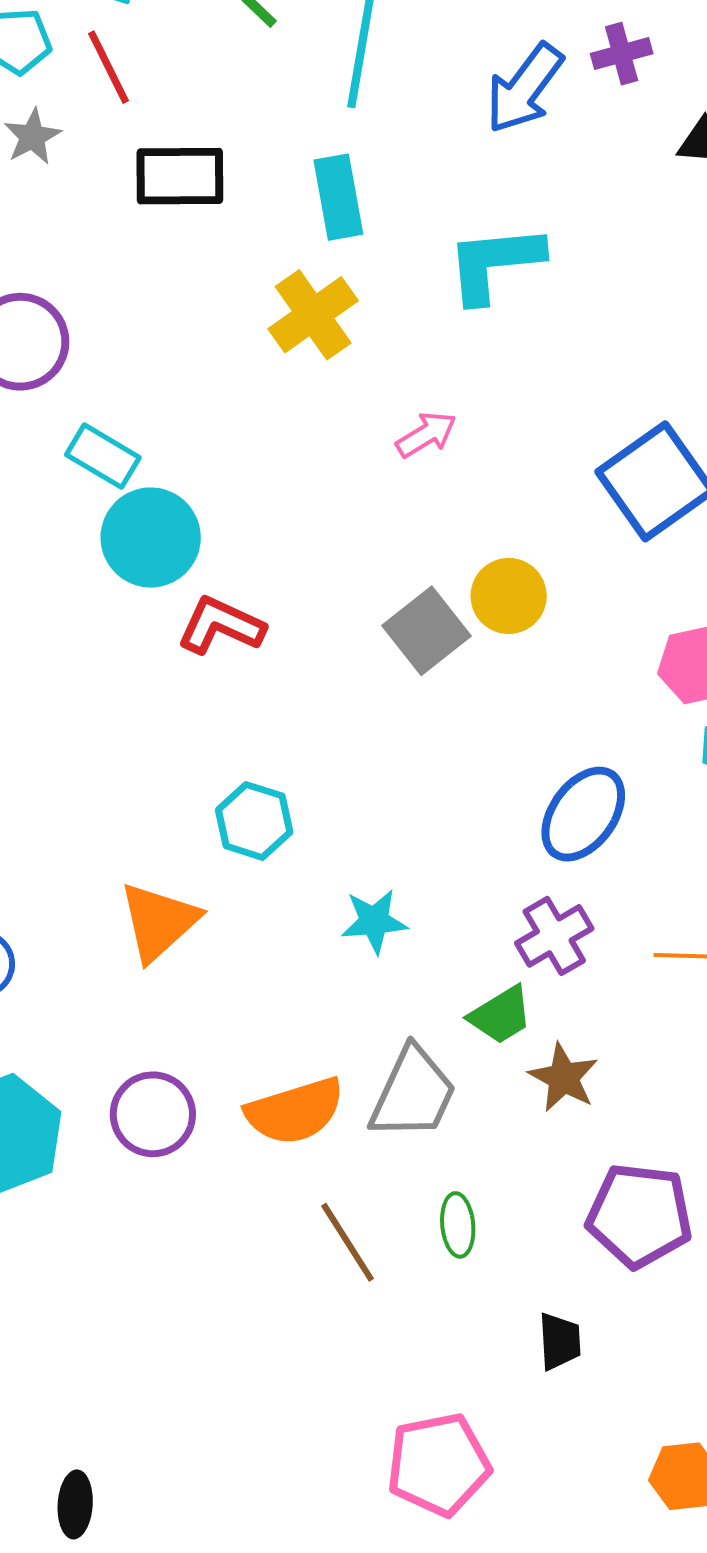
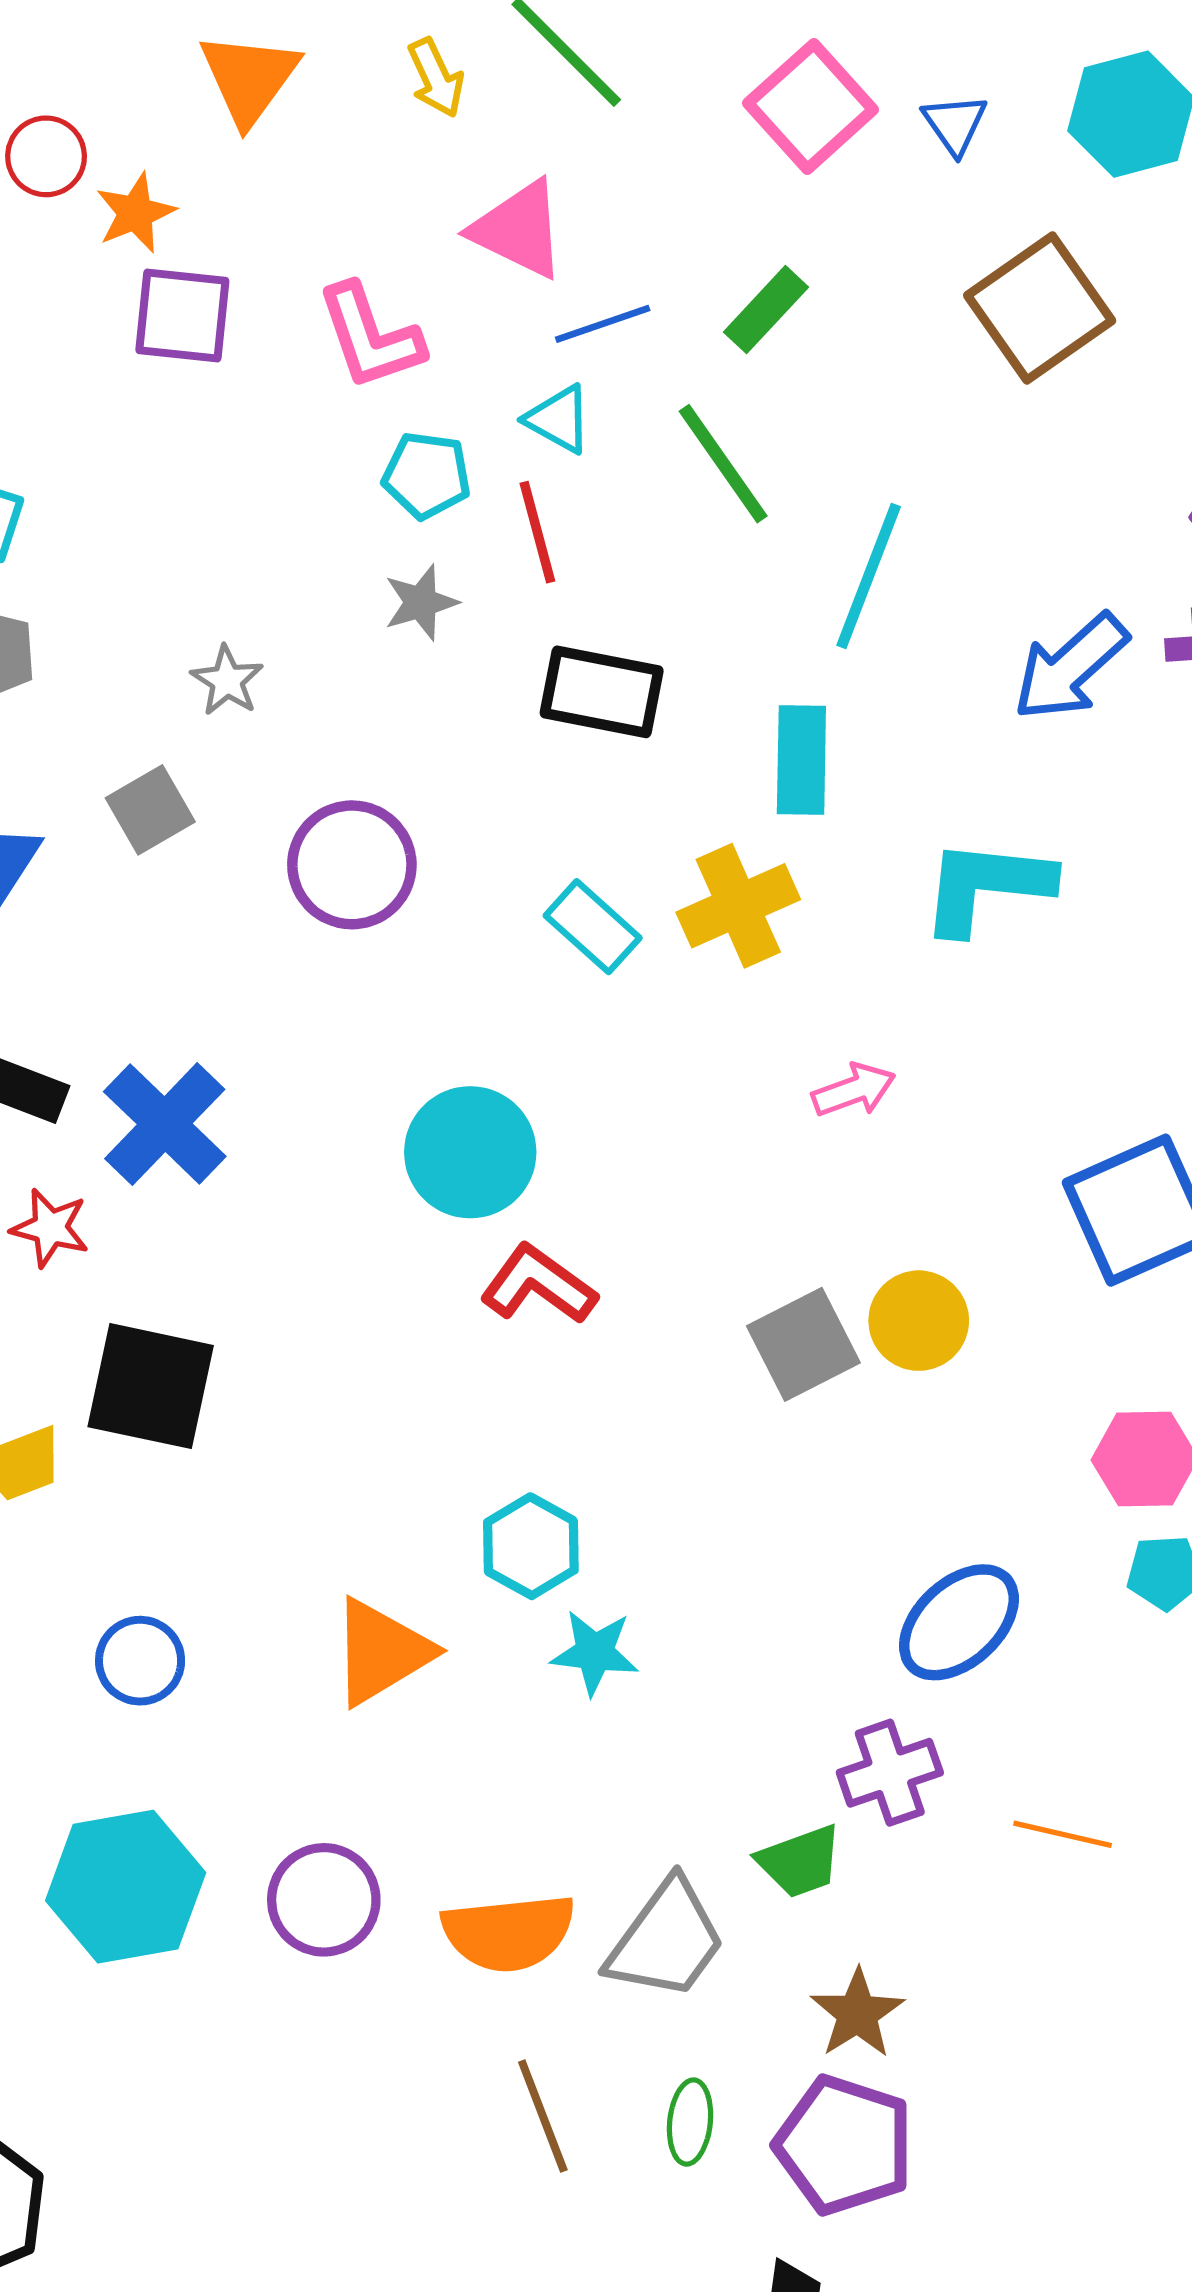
cyan rectangle: (103, 456) -> (593, 927), moved
cyan star: (374, 921) -> (595, 1652), moved
brown star: (563, 1078) -> (857, 2014), moved
purple pentagon: (639, 1215) -> (844, 2145), moved

